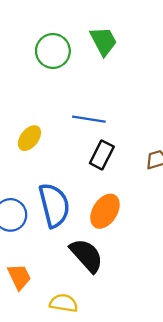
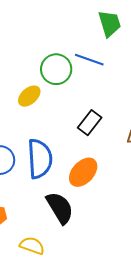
green circle: (53, 51) -> (56, 69), moved
blue line: (89, 119) -> (89, 60), moved

